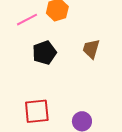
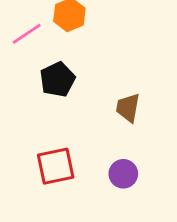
brown trapezoid: (91, 49) -> (128, 108), moved

